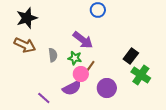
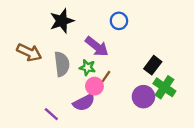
blue circle: (98, 10) -> (119, 21), moved
black star: (27, 18) -> (62, 21), moved
gray semicircle: (53, 55) -> (62, 64), size x1.5
purple circle: (107, 88) -> (143, 97), moved

